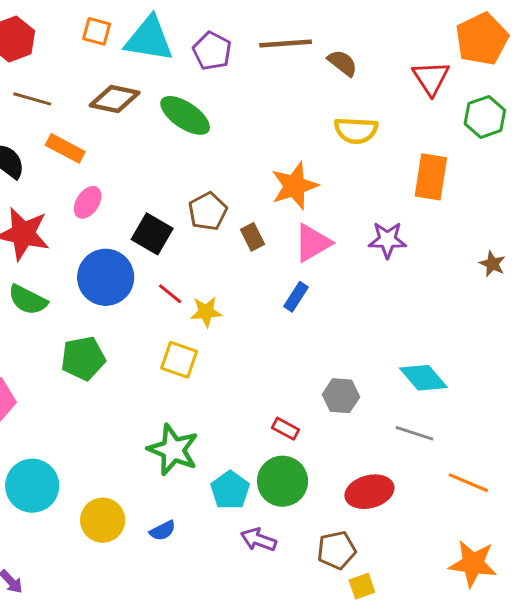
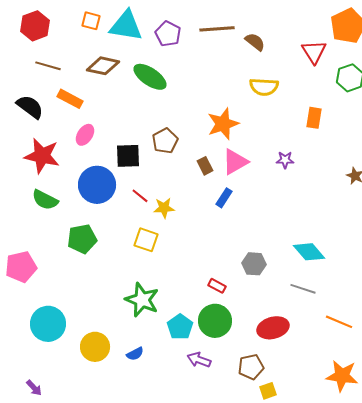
orange rectangle: (431, 177) -> (314, 118), size x0.7
black square: (152, 234) -> (128, 156), turned -32
brown rectangle: (253, 237) -> (205, 166), moved
purple star: (387, 240) -> (285, 160), size x0.7

